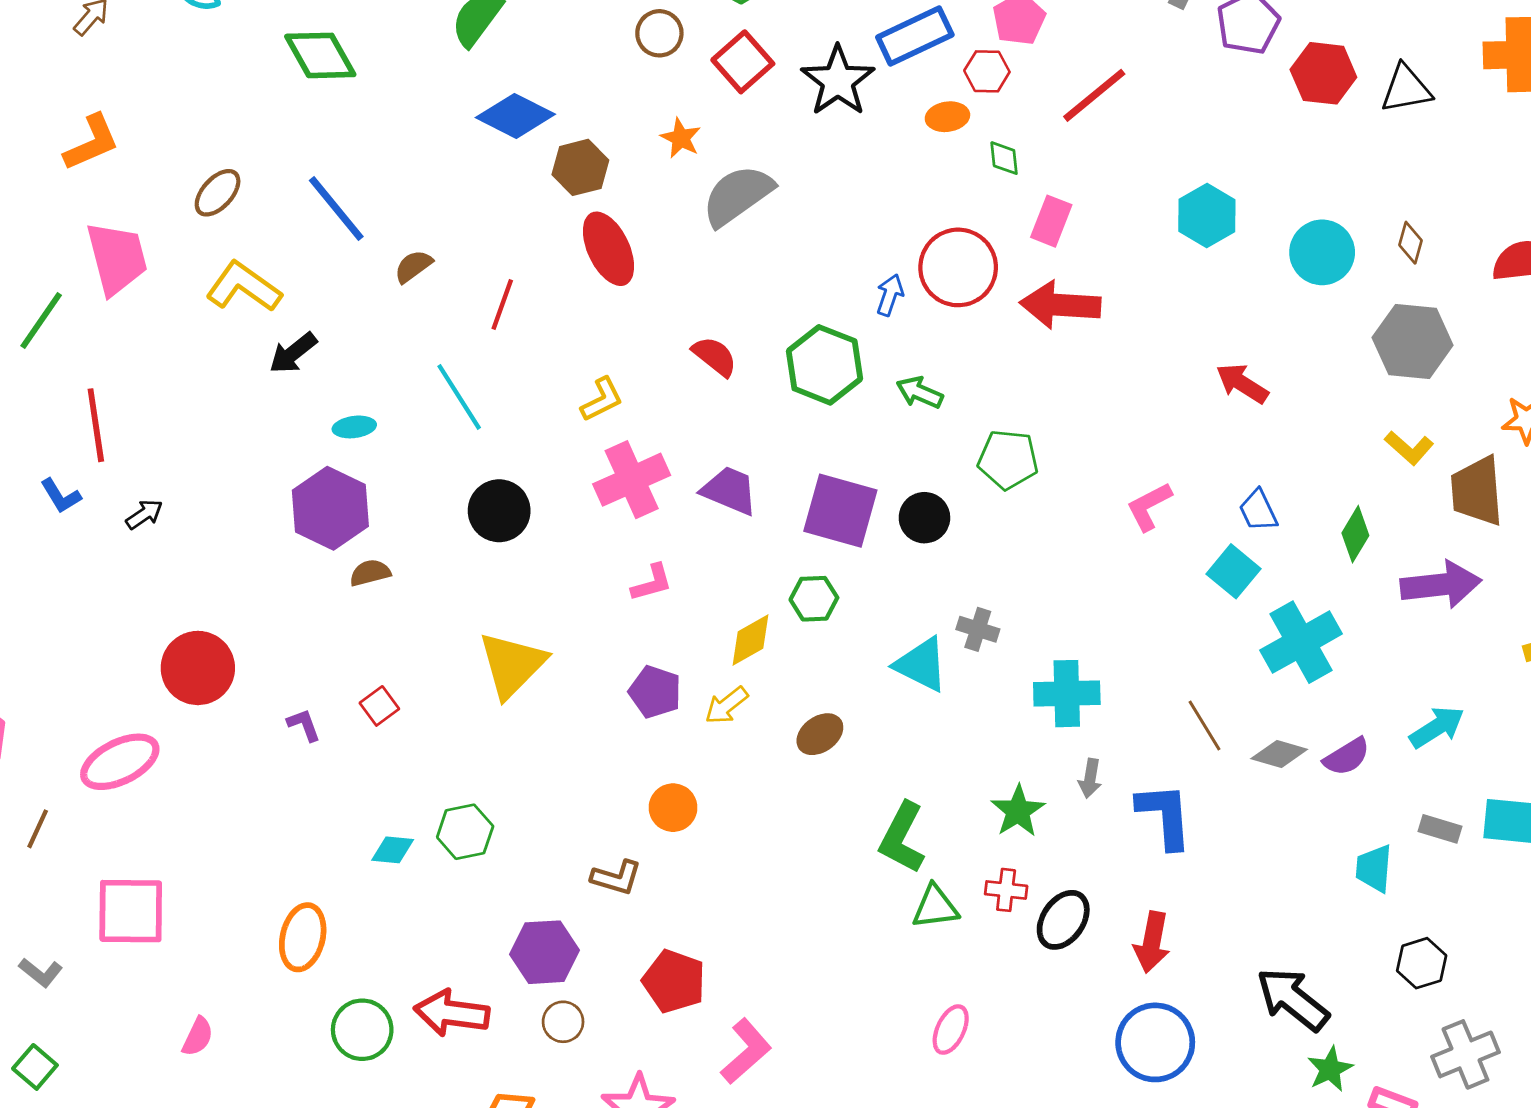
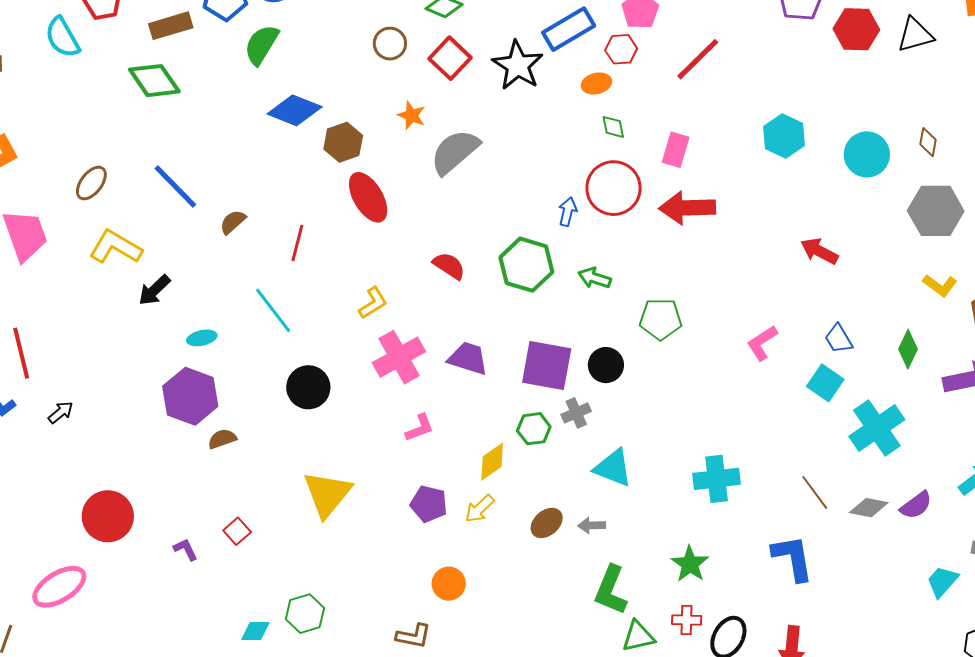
green diamond: (1004, 158) -> (613, 127), moved
gray cross: (978, 629) -> (576, 413), moved, turned -36
gray arrow: (1090, 778) -> (592, 525), moved, turned 84
cyan trapezoid: (1374, 868) -> (942, 581), turned 42

